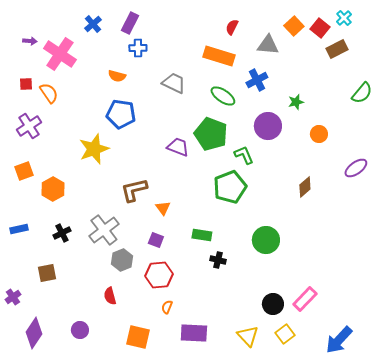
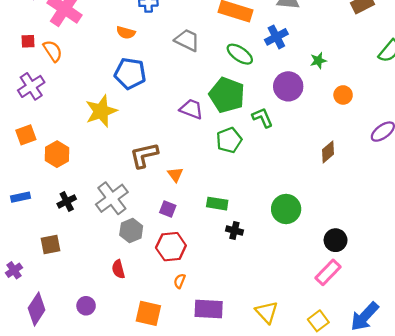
green pentagon: (230, 187) -> (229, 140), moved, size x0.7
black circle: (273, 304) -> (336, 240), moved
yellow square: (285, 334) -> (318, 321), moved

